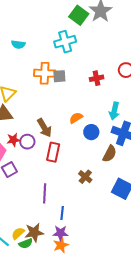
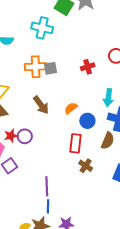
cyan cross: (65, 42) -> (42, 28), moved, turned 35
brown arrow: (44, 128) -> (41, 105), moved
red rectangle: (53, 152) -> (76, 143), moved
blue line: (62, 213) -> (48, 206), moved

